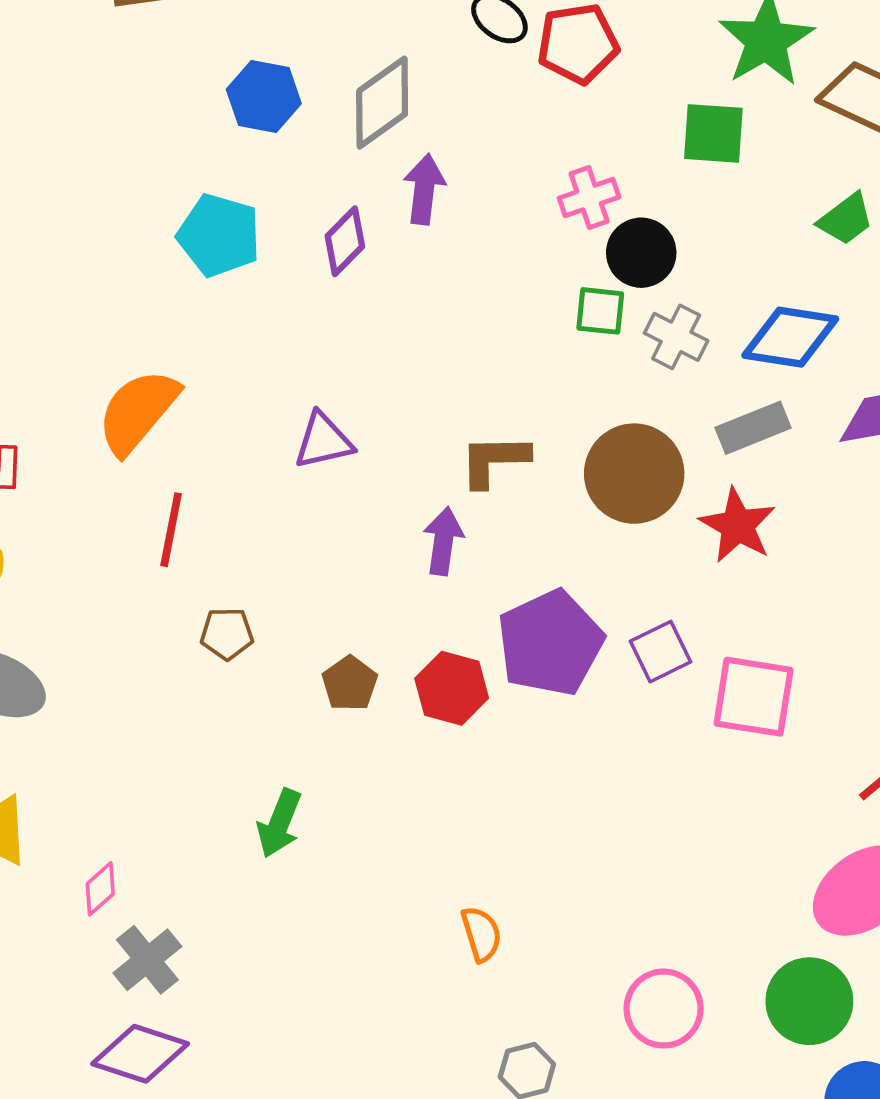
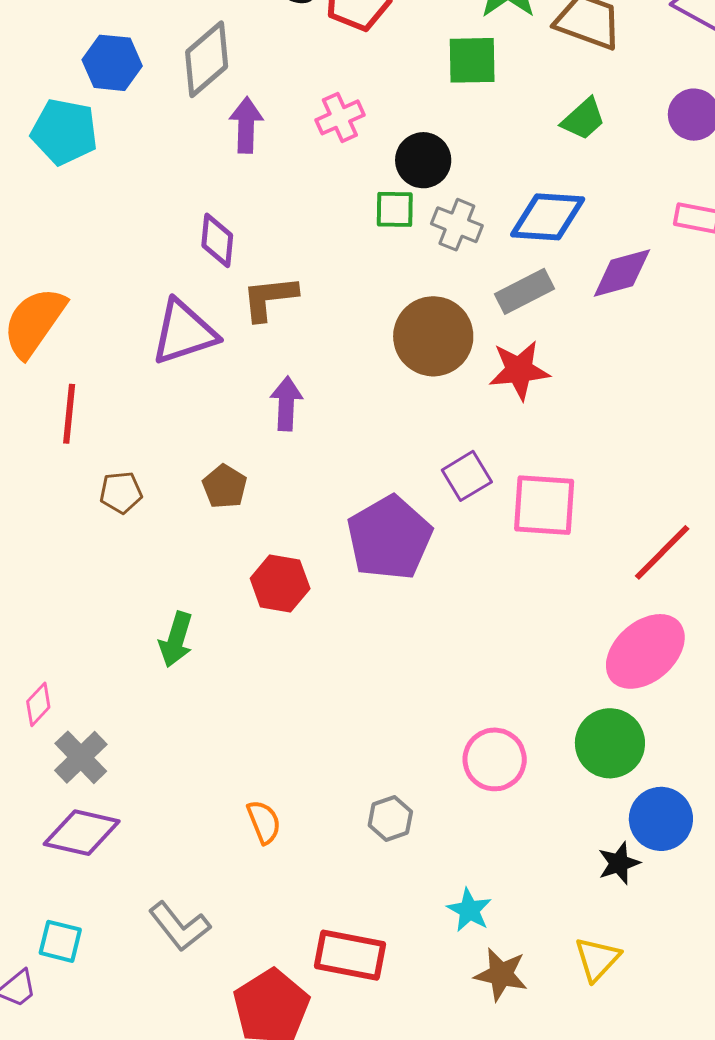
pink cross: (589, 197) -> (340, 117), moved
cyan pentagon: (219, 235) -> (64, 132), moved
purple diamond: (345, 241) -> (217, 240), moved, turned -34
purple triangle: (323, 441) -> (184, 332), size x1.4
brown L-shape: (494, 460) -> (269, 298), moved
red star: (738, 525) -> (519, 370), turned -30
purple pentagon: (550, 643) -> (389, 538), moved
brown pentagon: (350, 684) -> (225, 486), moved
red hexagon: (452, 688) -> (280, 583), moved
orange semicircle: (481, 934) -> (264, 822), moved

